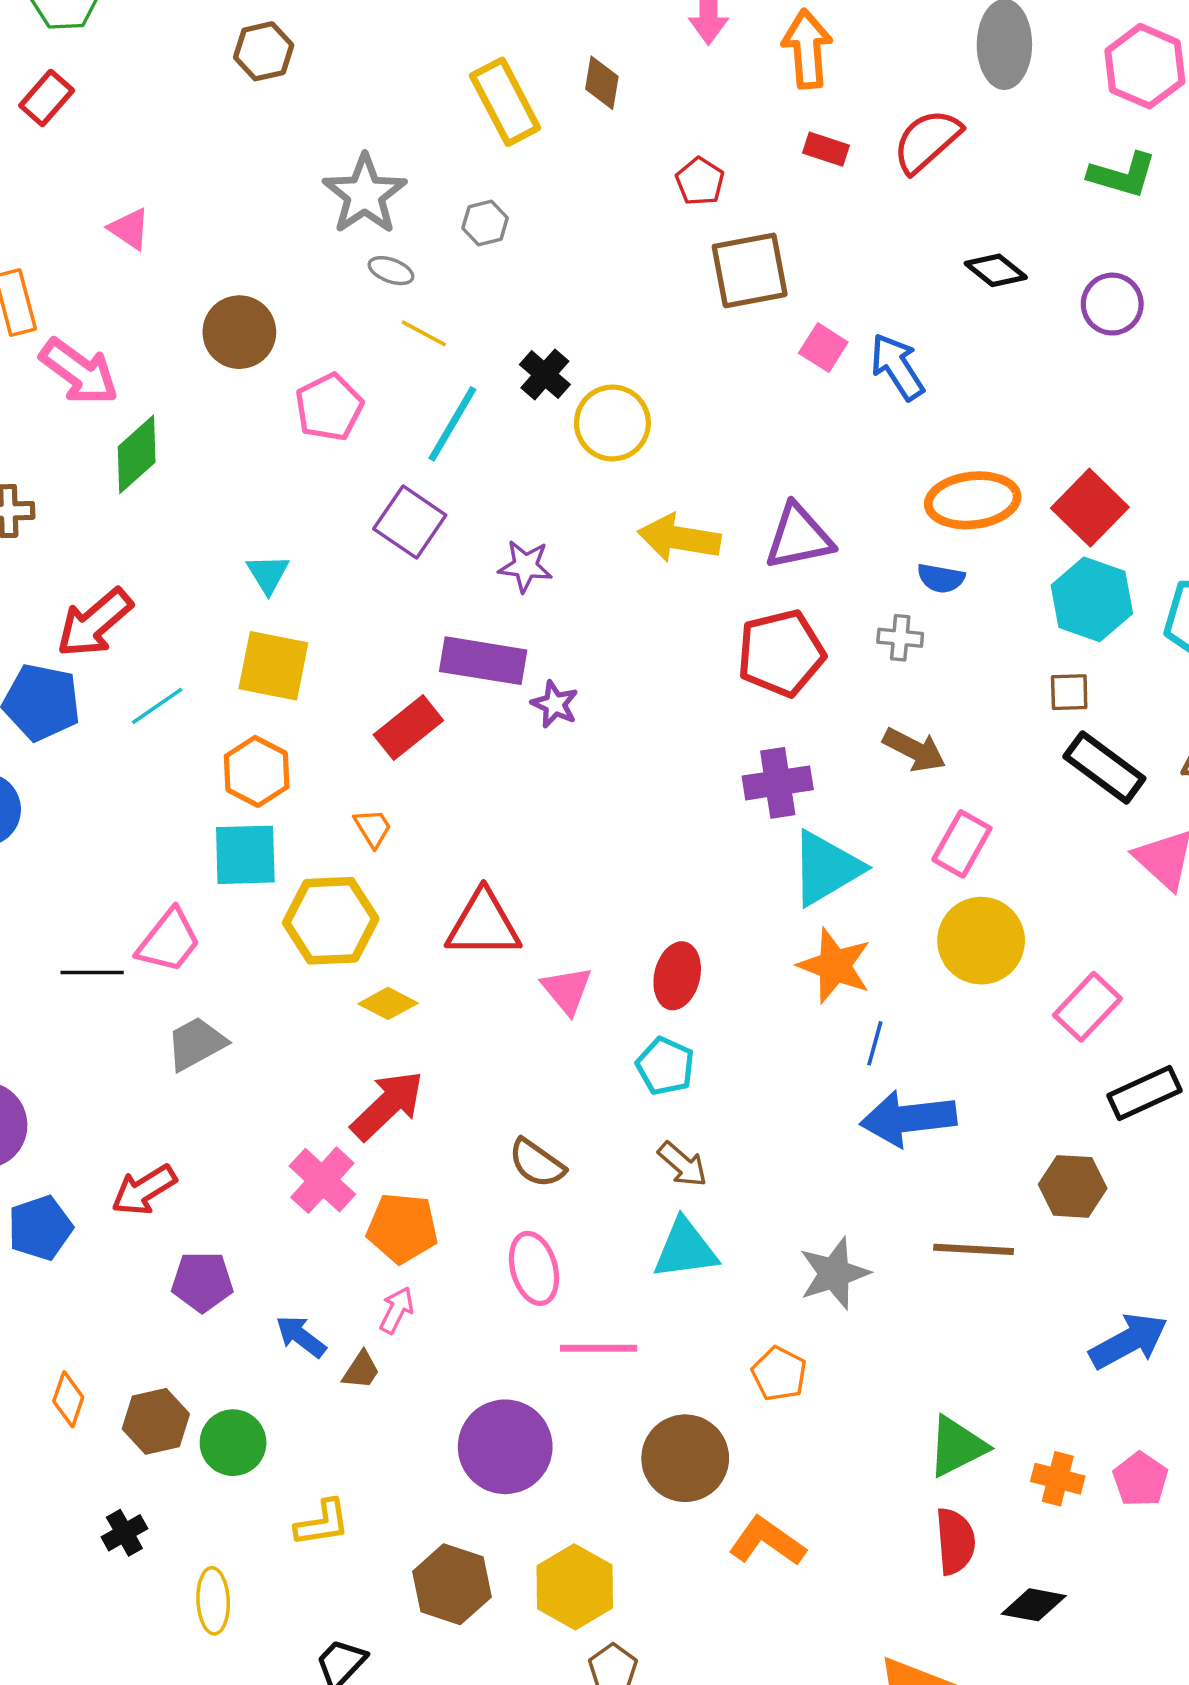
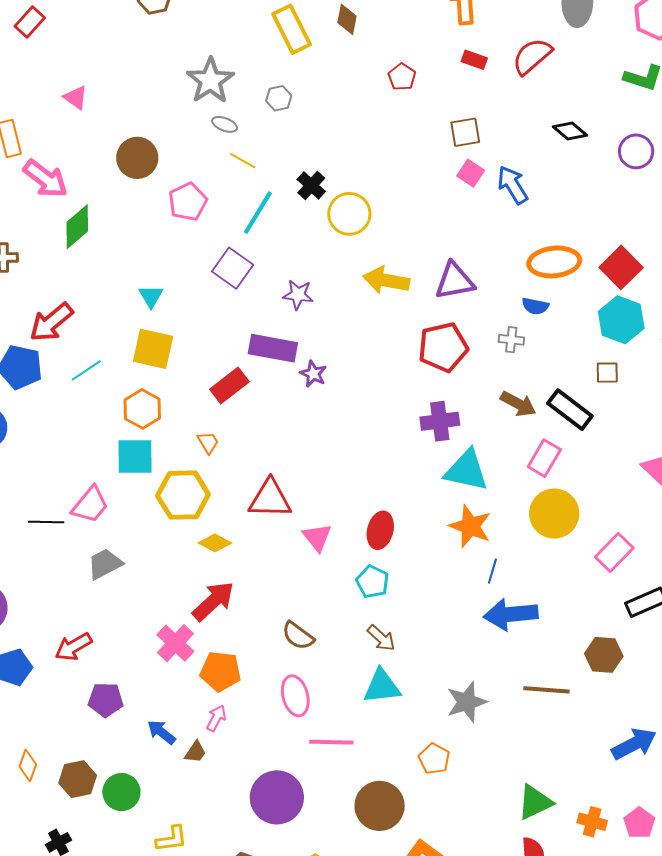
brown square: (750, 270) -> (465, 132), moved, size x0.7
black rectangle: (1104, 767) -> (570, 410), moved
cyan triangle: (826, 868) -> (466, 470), turned 42

